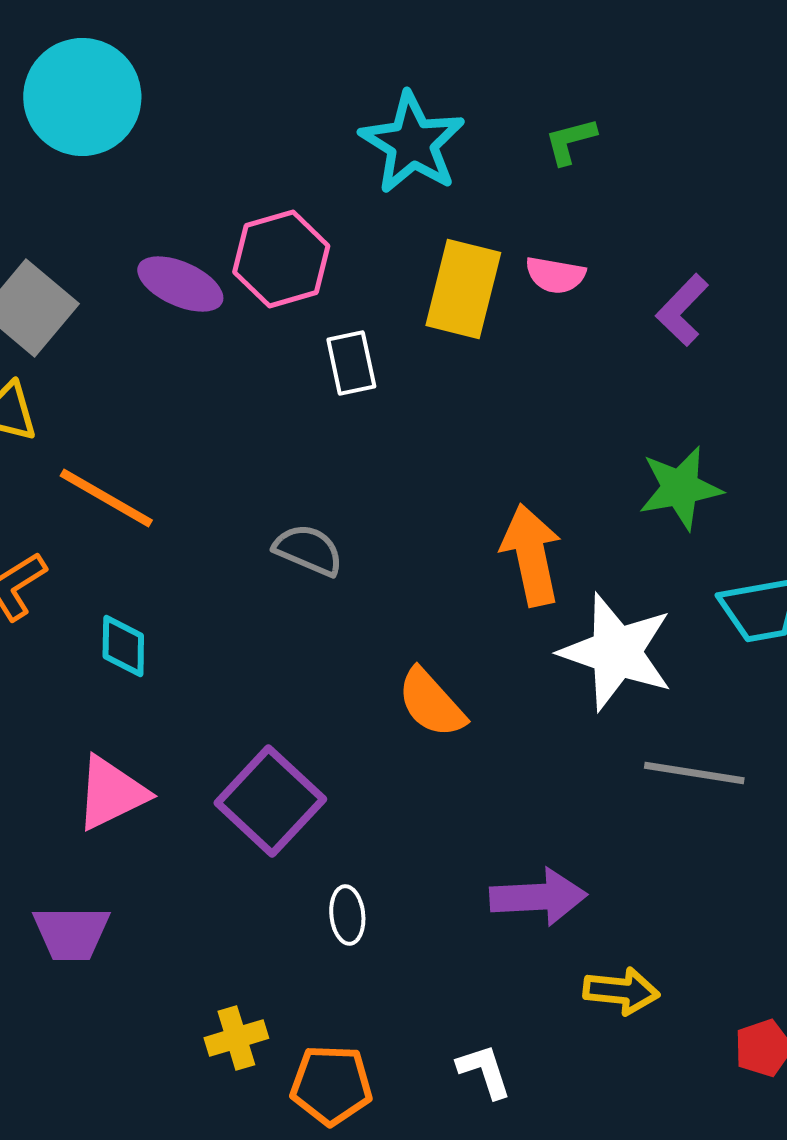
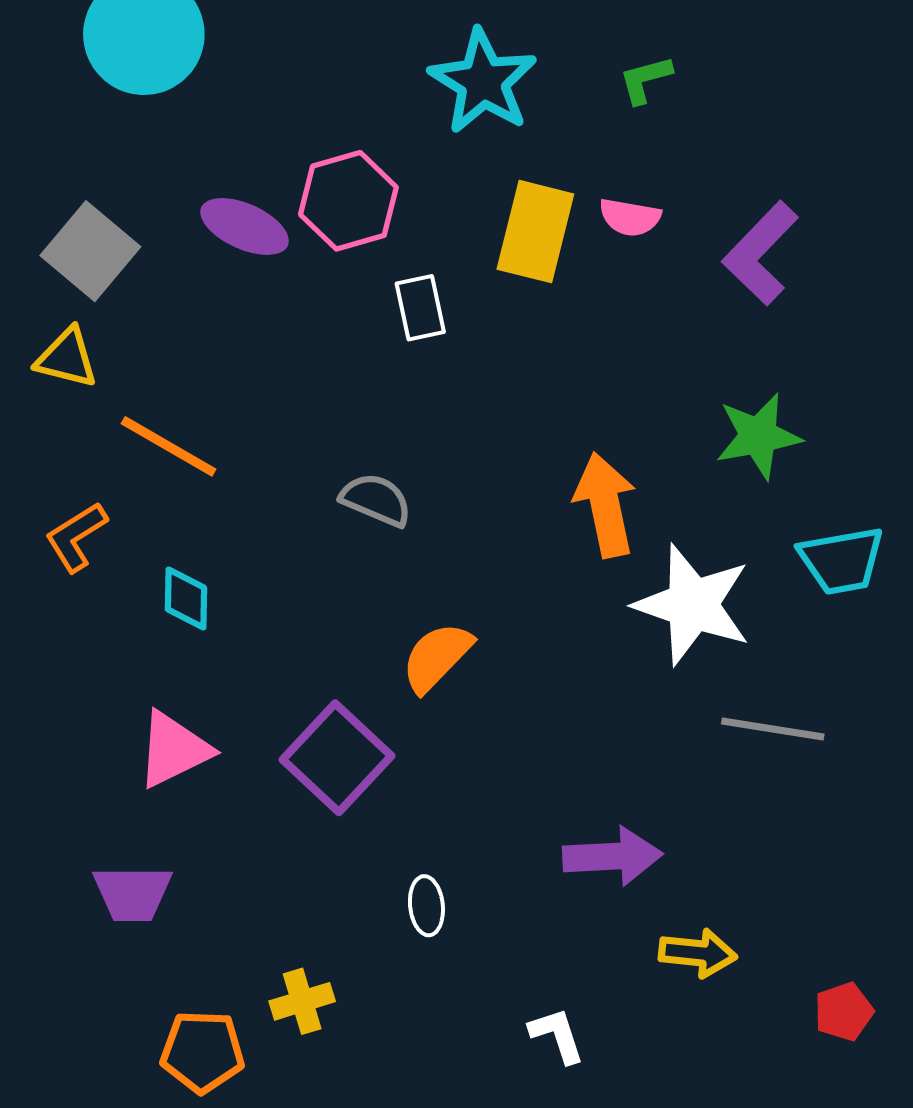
purple L-shape: (682, 310) -> (760, 253), size x1.4
orange semicircle: (431, 703) -> (437, 657), moved, turned 86
white ellipse: (347, 915) -> (426, 906), moved
orange pentagon: (331, 1085) -> (202, 1052), moved

